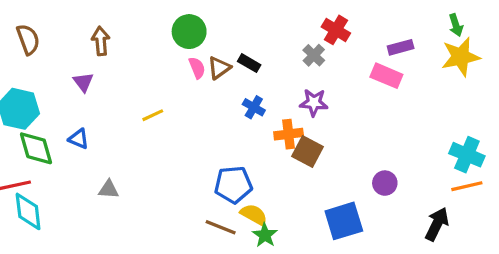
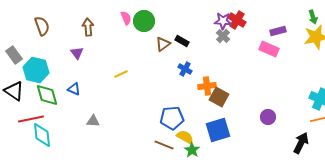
pink semicircle: (197, 68) -> (126, 18), moved
purple star: (314, 103) -> (223, 21), moved
blue square: (344, 221) -> (218, 130), moved

